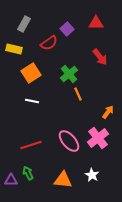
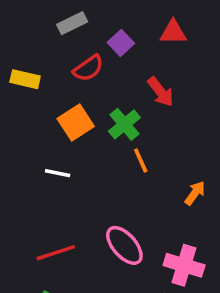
gray rectangle: (24, 24) -> (72, 23), moved, turned 35
red arrow: (100, 57) -> (161, 92), moved
orange square: (31, 73) -> (76, 123), moved
pink cross: (98, 138) -> (184, 265), moved, turned -35

